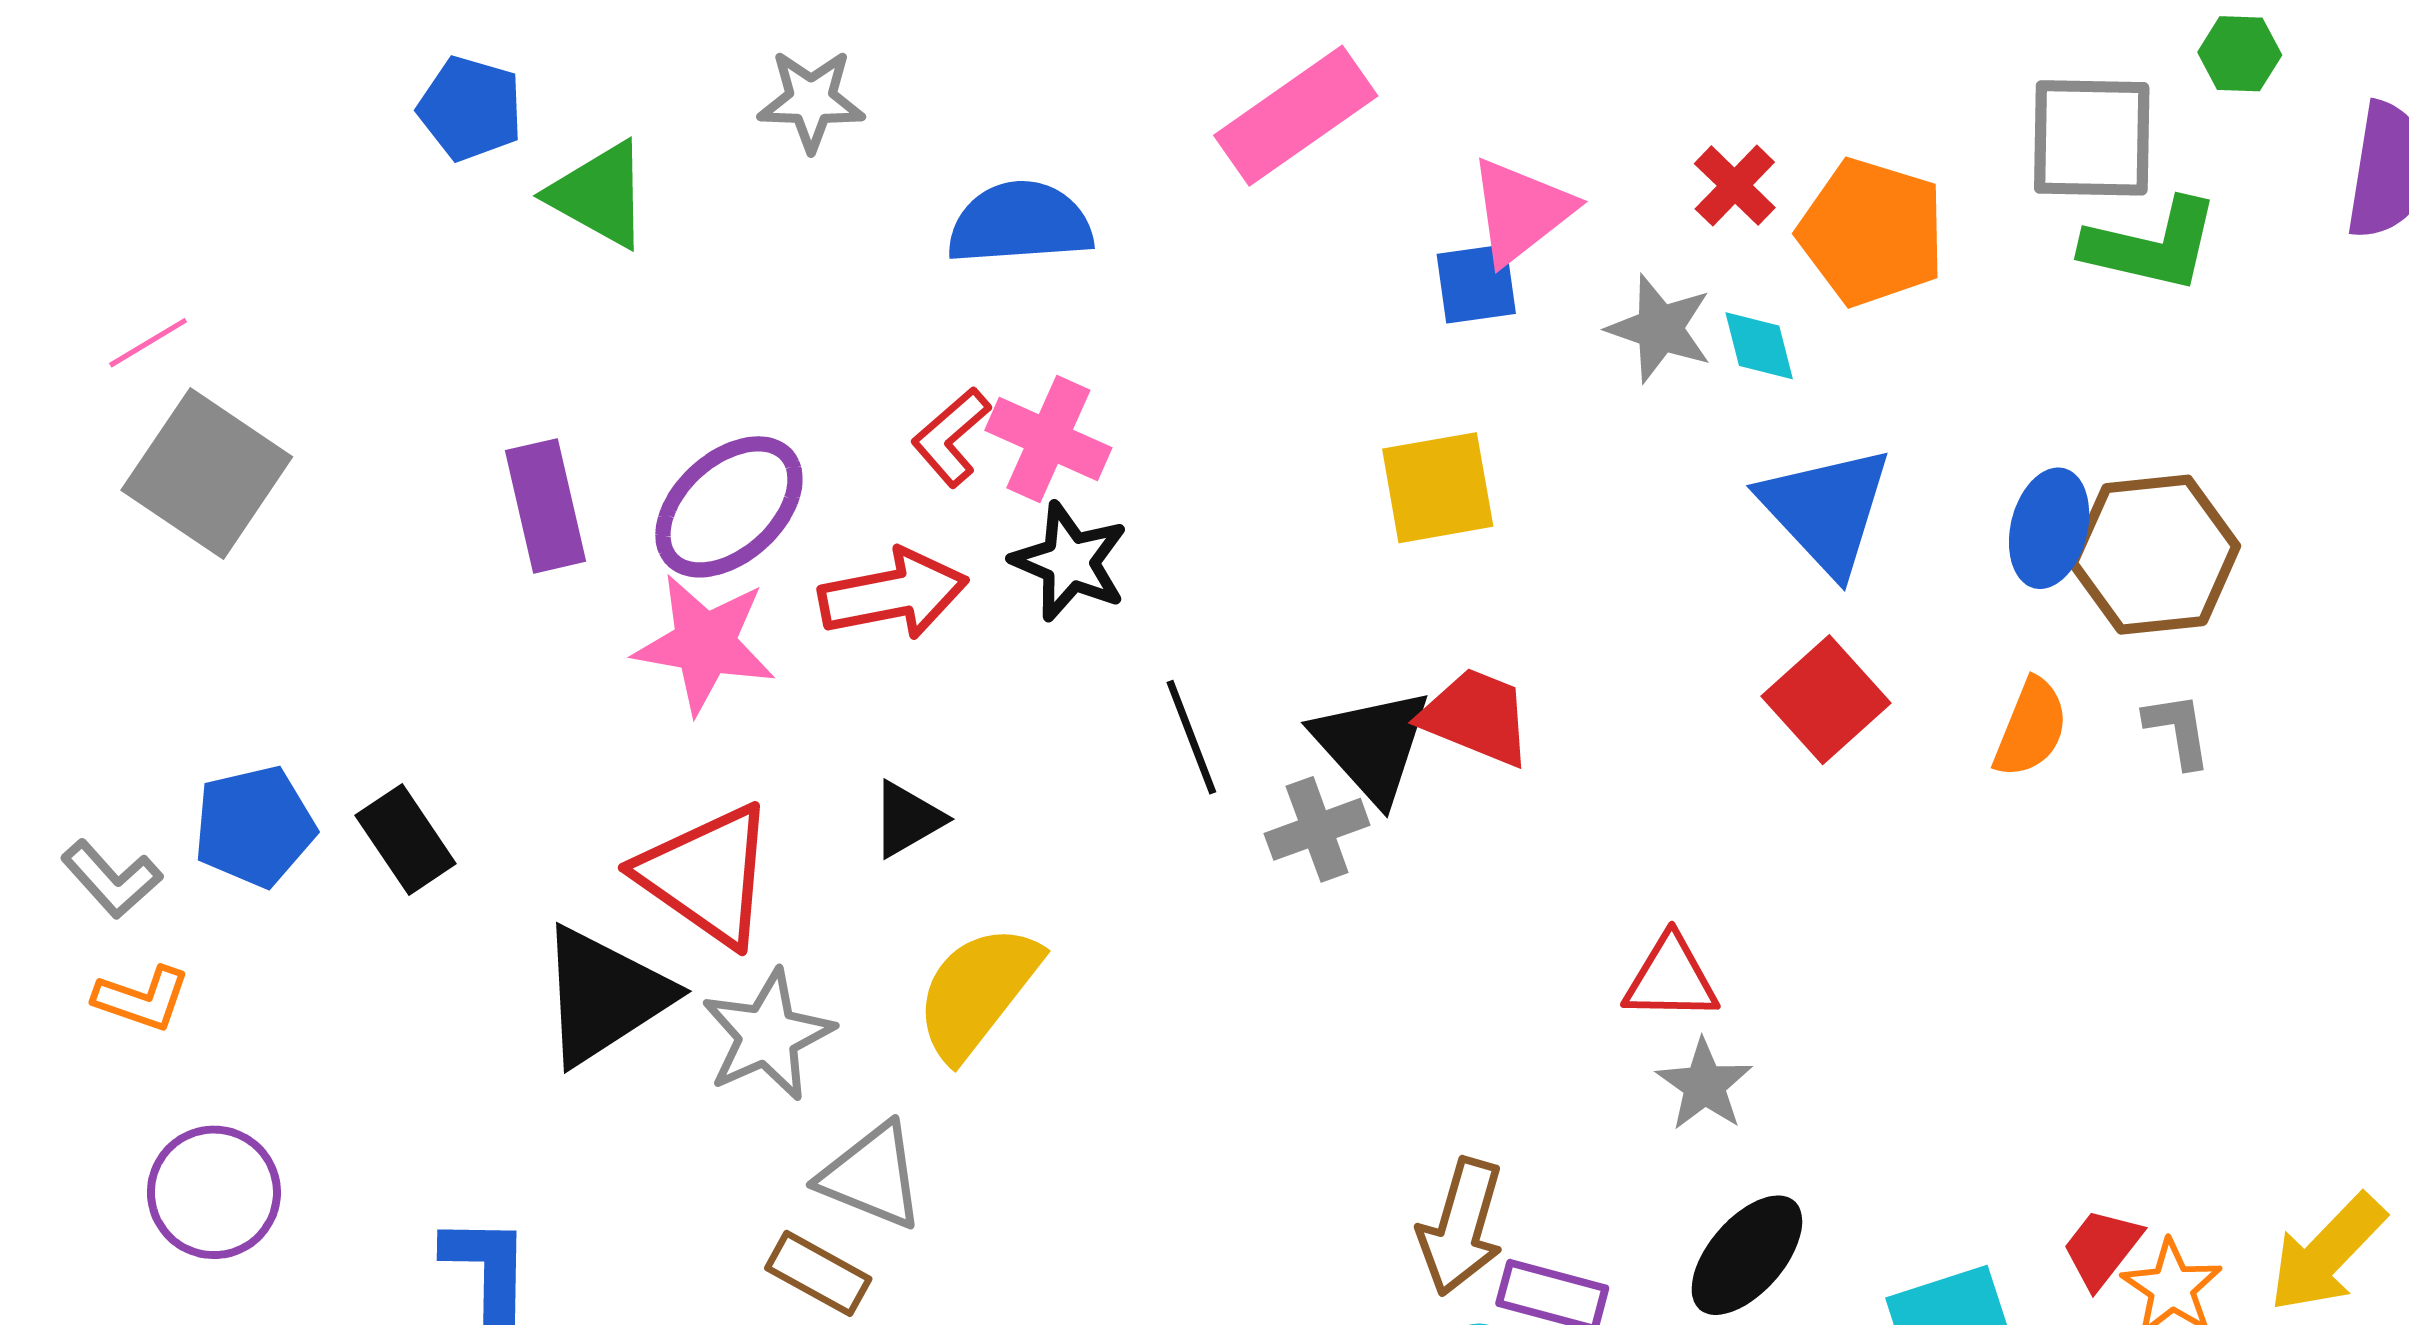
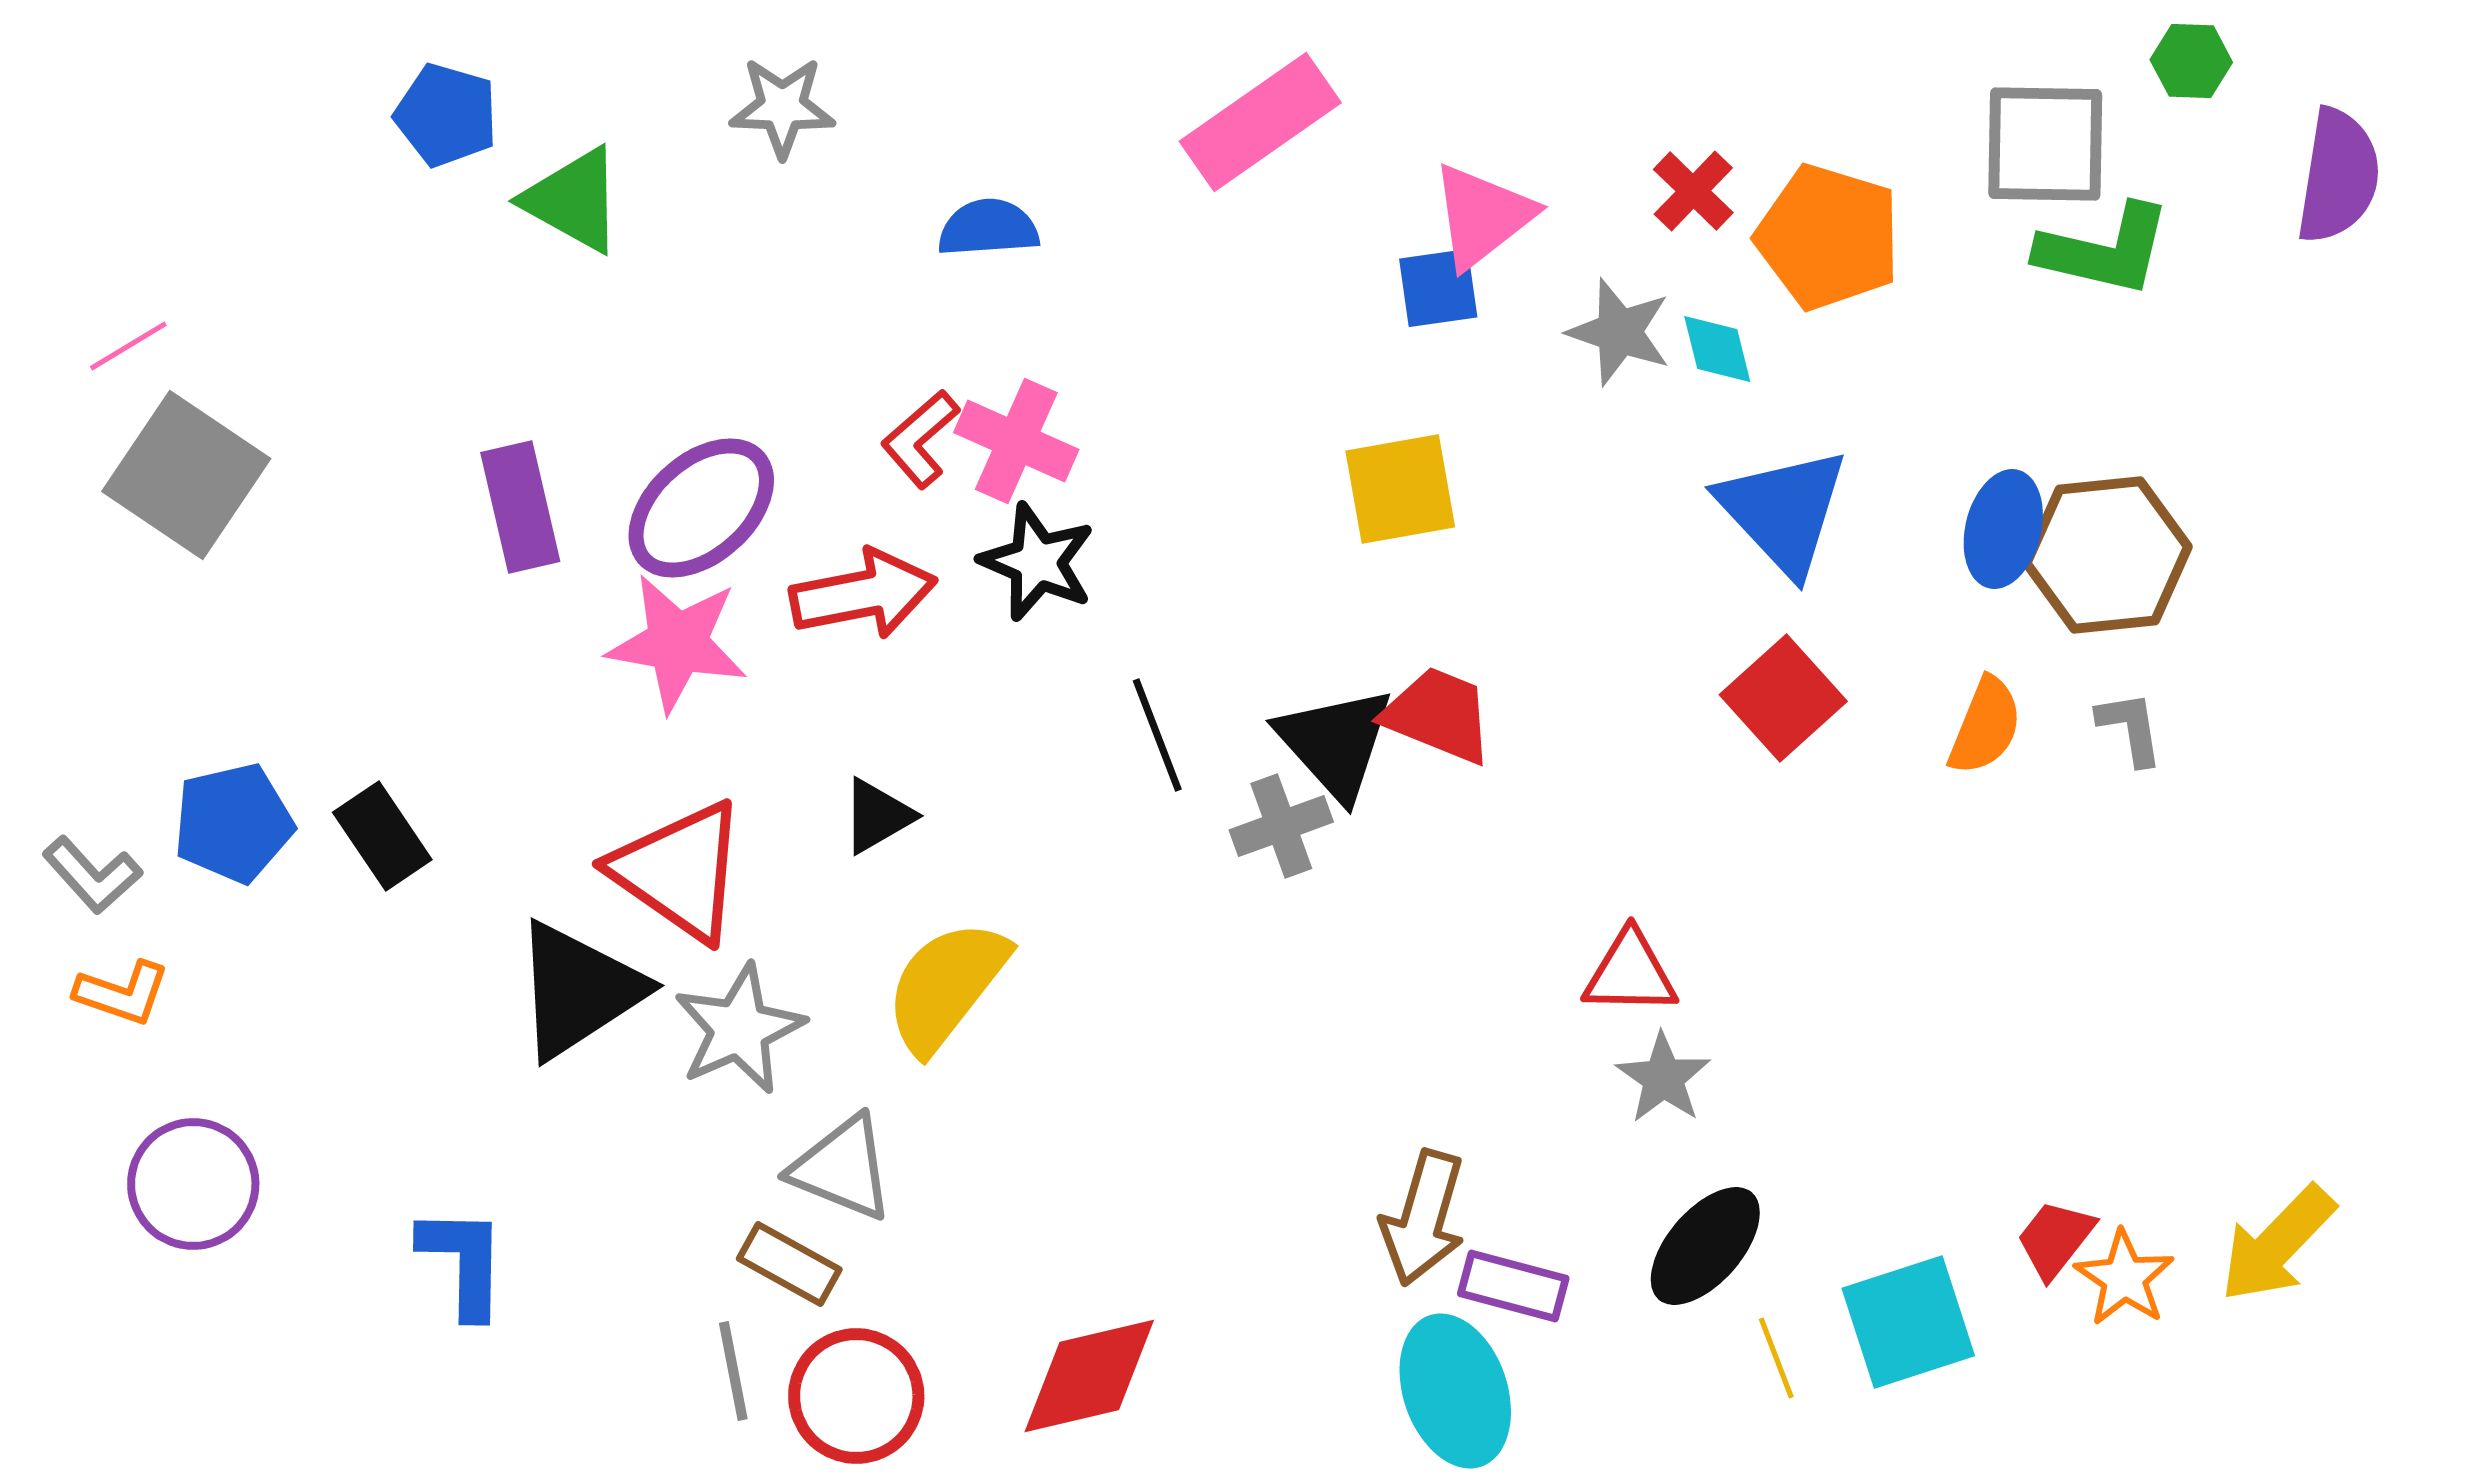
blue semicircle: (1020, 223) -> (988, 228), size x0.7

